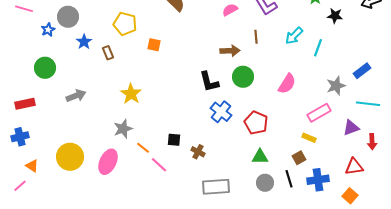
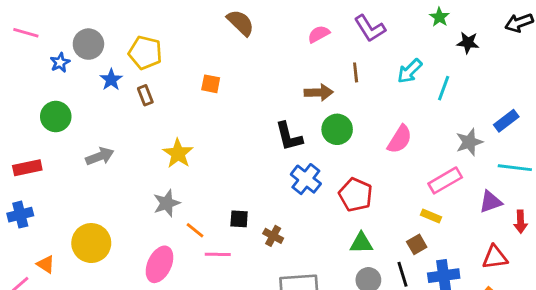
yellow pentagon: (125, 24) -> (145, 53), moved
pink ellipse: (108, 162) -> (159, 264), moved
pink line: (159, 165) -> (218, 254), turned -42
orange triangle: (32, 166) -> (46, 264), moved

